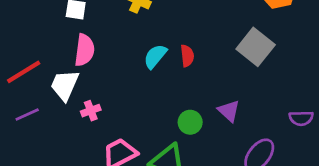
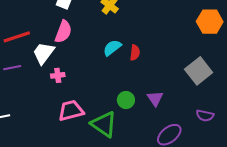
gray square: (256, 47) -> (199, 71), moved

